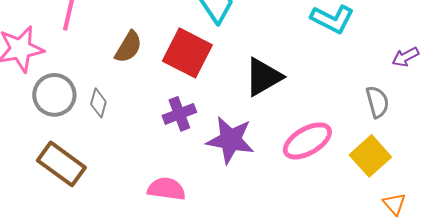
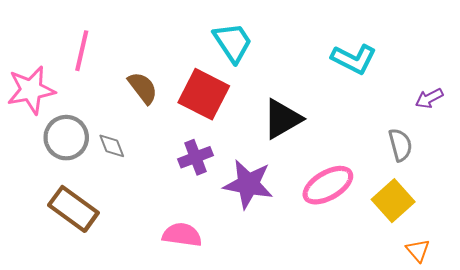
brown semicircle: (128, 47) -> (143, 88), turned -68
gray diamond: (98, 103) -> (112, 146), turned -36

